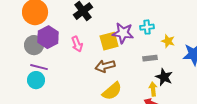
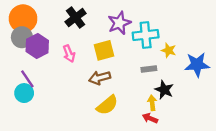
cyan cross: (147, 27) -> (146, 35), size x1.6
purple star: (123, 33) -> (119, 23), moved, turned -30
gray circle: (34, 45) -> (22, 37), moved
purple line: (39, 67) -> (27, 79), turned 42

